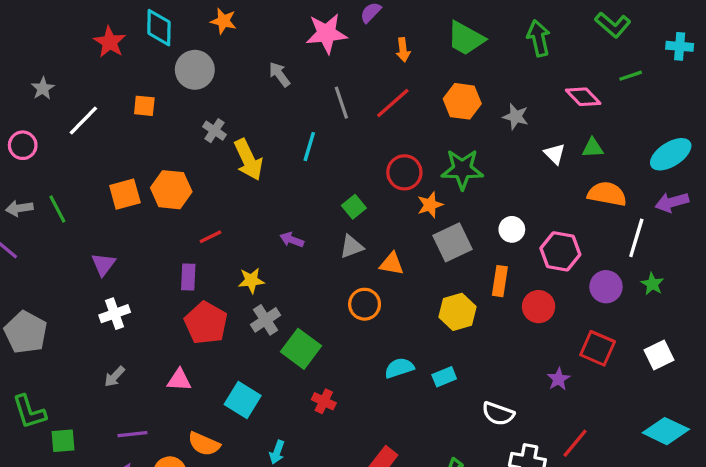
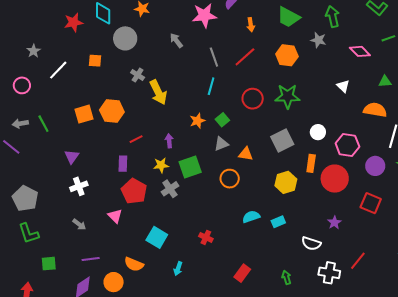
red star: (110, 42) -> (74, 22), turned 30
gray star: (516, 117) -> (318, 40), moved
cyan line: (309, 147) -> (211, 86), moved
green triangle: (593, 148) -> (385, 81), moved
orange star: (430, 205) -> (197, 121), moved
purple arrow: (292, 240) -> (169, 141), moved, turned 64
red circle: (539, 307) -> (335, 179), size x1.4
green square: (301, 349) -> (190, 167), moved, turned 35
gray arrow: (114, 377) -> (79, 224), turned -96
purple star: (559, 379) -> (334, 223), moved
pink triangle: (179, 380) -> (115, 216), moved, turned 42
green L-shape: (29, 412) -> (29, 233), moved

